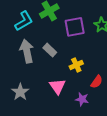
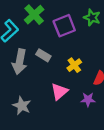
gray arrow: (27, 51) -> (20, 62), turned -145
pink triangle: (57, 86) -> (59, 92), turned 36

